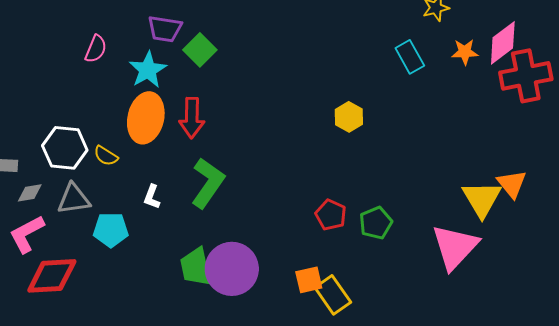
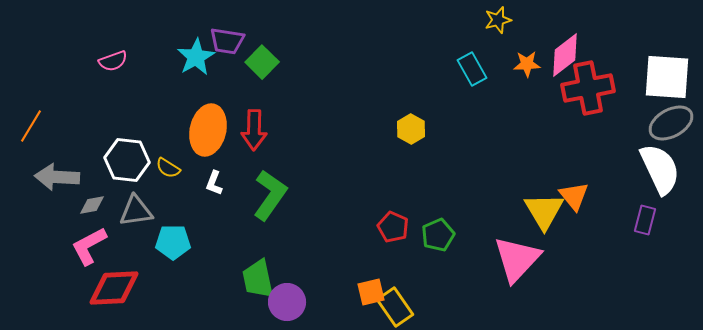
pink semicircle: (96, 49) -> (113, 61), moved, turned 48
cyan star: (148, 70) -> (196, 57), moved
white L-shape: (152, 197) -> (214, 183), moved
purple circle: (232, 269) -> (287, 302), moved, size x0.7

